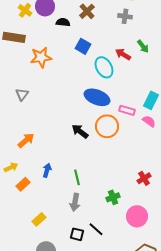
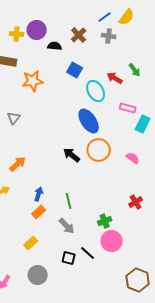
yellow cross: (25, 10) -> (17, 34), turned -32
gray cross: (125, 16) -> (109, 36), moved
blue ellipse: (97, 97) -> (89, 121), turned 35
pink rectangle: (127, 110) -> (128, 108), moved
pink semicircle: (149, 121) -> (133, 158), moved
orange rectangle: (23, 184) -> (39, 212), moved
gray arrow: (75, 202) -> (67, 226), turned -54
pink circle: (137, 216) -> (112, 241), moved

